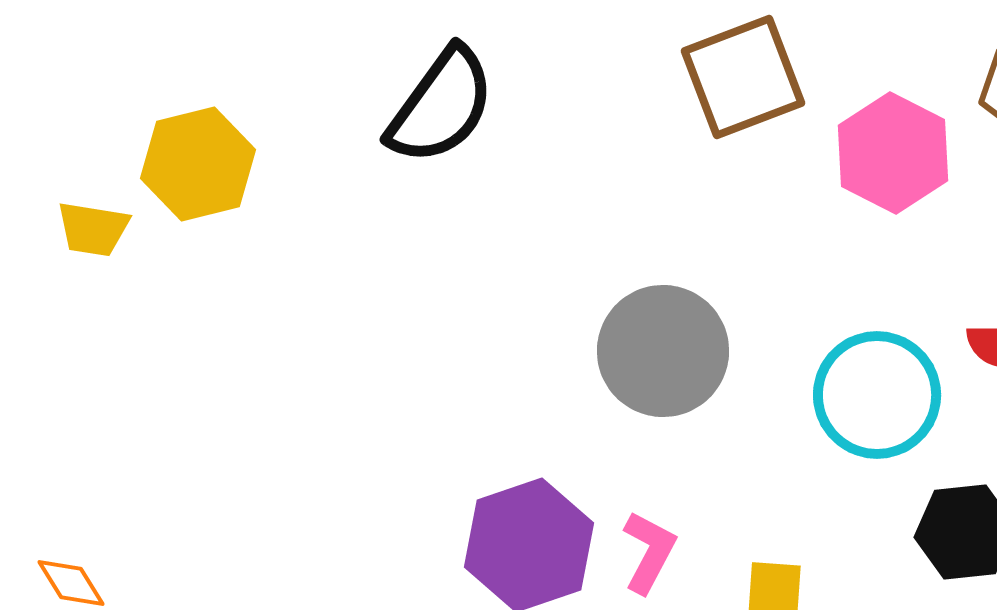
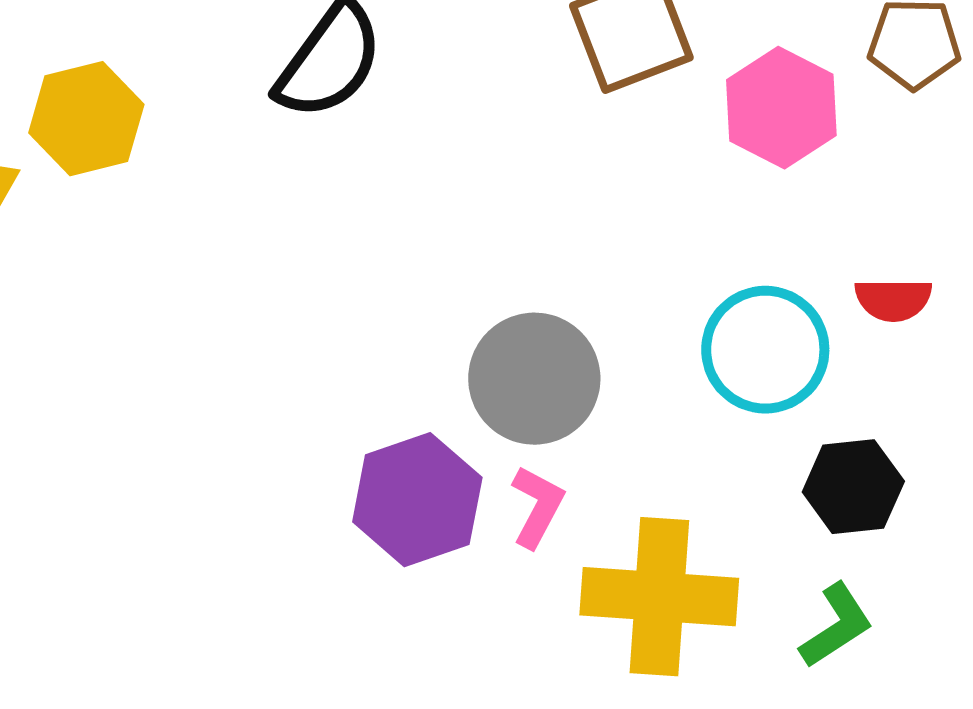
gray circle: (663, 351) -> (534, 379), moved

